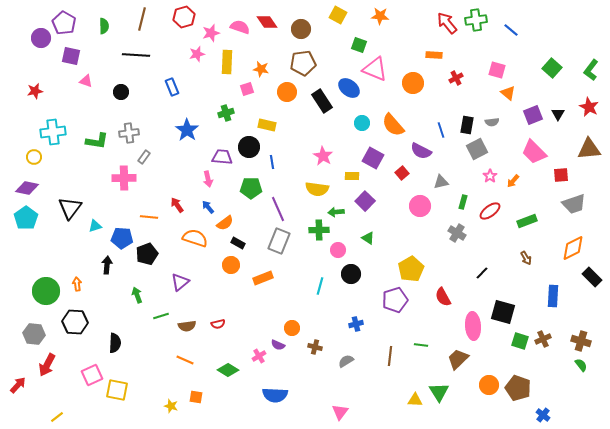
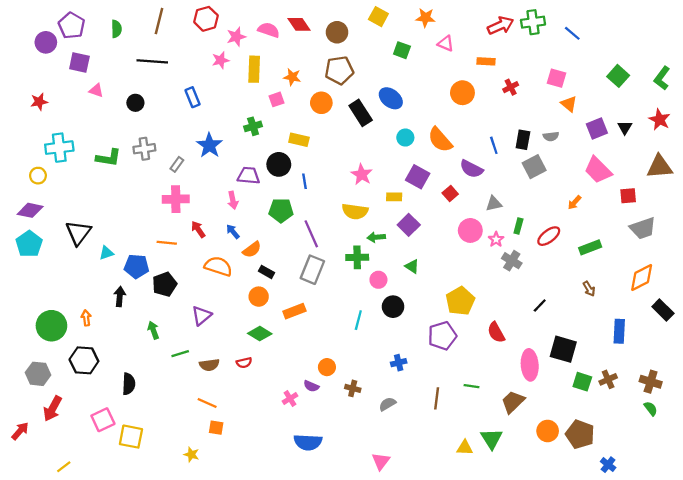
red arrow: (447, 23) -> (501, 26), turned 105
pink triangle: (375, 69) -> (446, 43), moved, size x0.6
gray rectangle: (144, 157) -> (177, 164), moved
pink star: (490, 176) -> (496, 239), moved
pink cross: (124, 178) -> (176, 199), moved
green diamond: (228, 370) -> (260, 334), moved
orange square: (196, 397) -> (216, 428), moved

